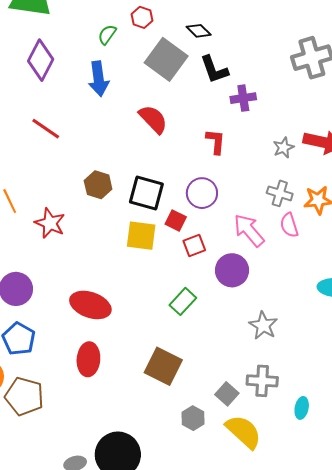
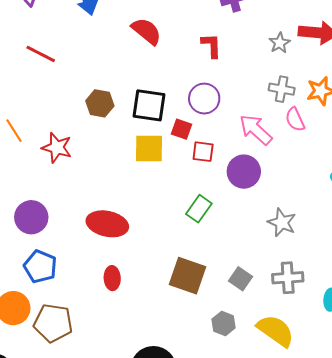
red square: (194, 246) -> (203, 152), turned 35
red ellipse: (88, 359) -> (112, 278), size x0.7
gray square: (227, 394) -> (241, 279), moved

